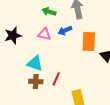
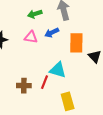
green arrow: (49, 12) -> (35, 14), turned -32
cyan triangle: (35, 63) -> (58, 70), moved

